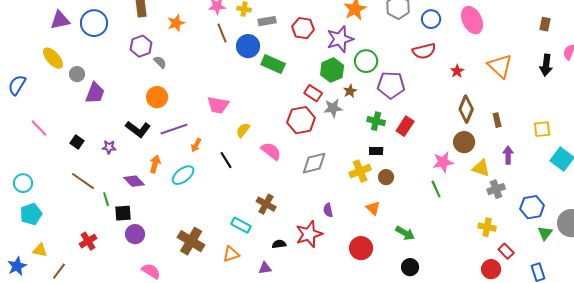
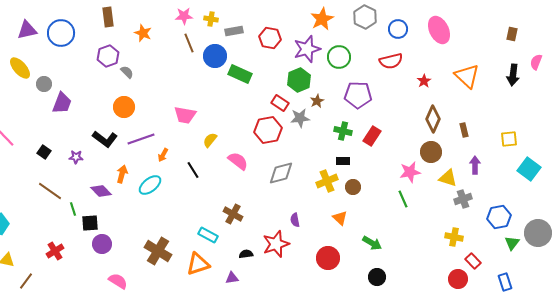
orange star: (176, 23) -> (143, 33), turned -30
green circle: (366, 61) -> (339, 57), moved
orange triangle: (231, 254) -> (198, 264), size x1.4

